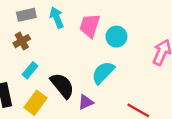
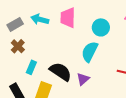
cyan arrow: (57, 18) -> (40, 19), turned -36
cyan circle: (116, 37) -> (101, 27), moved

